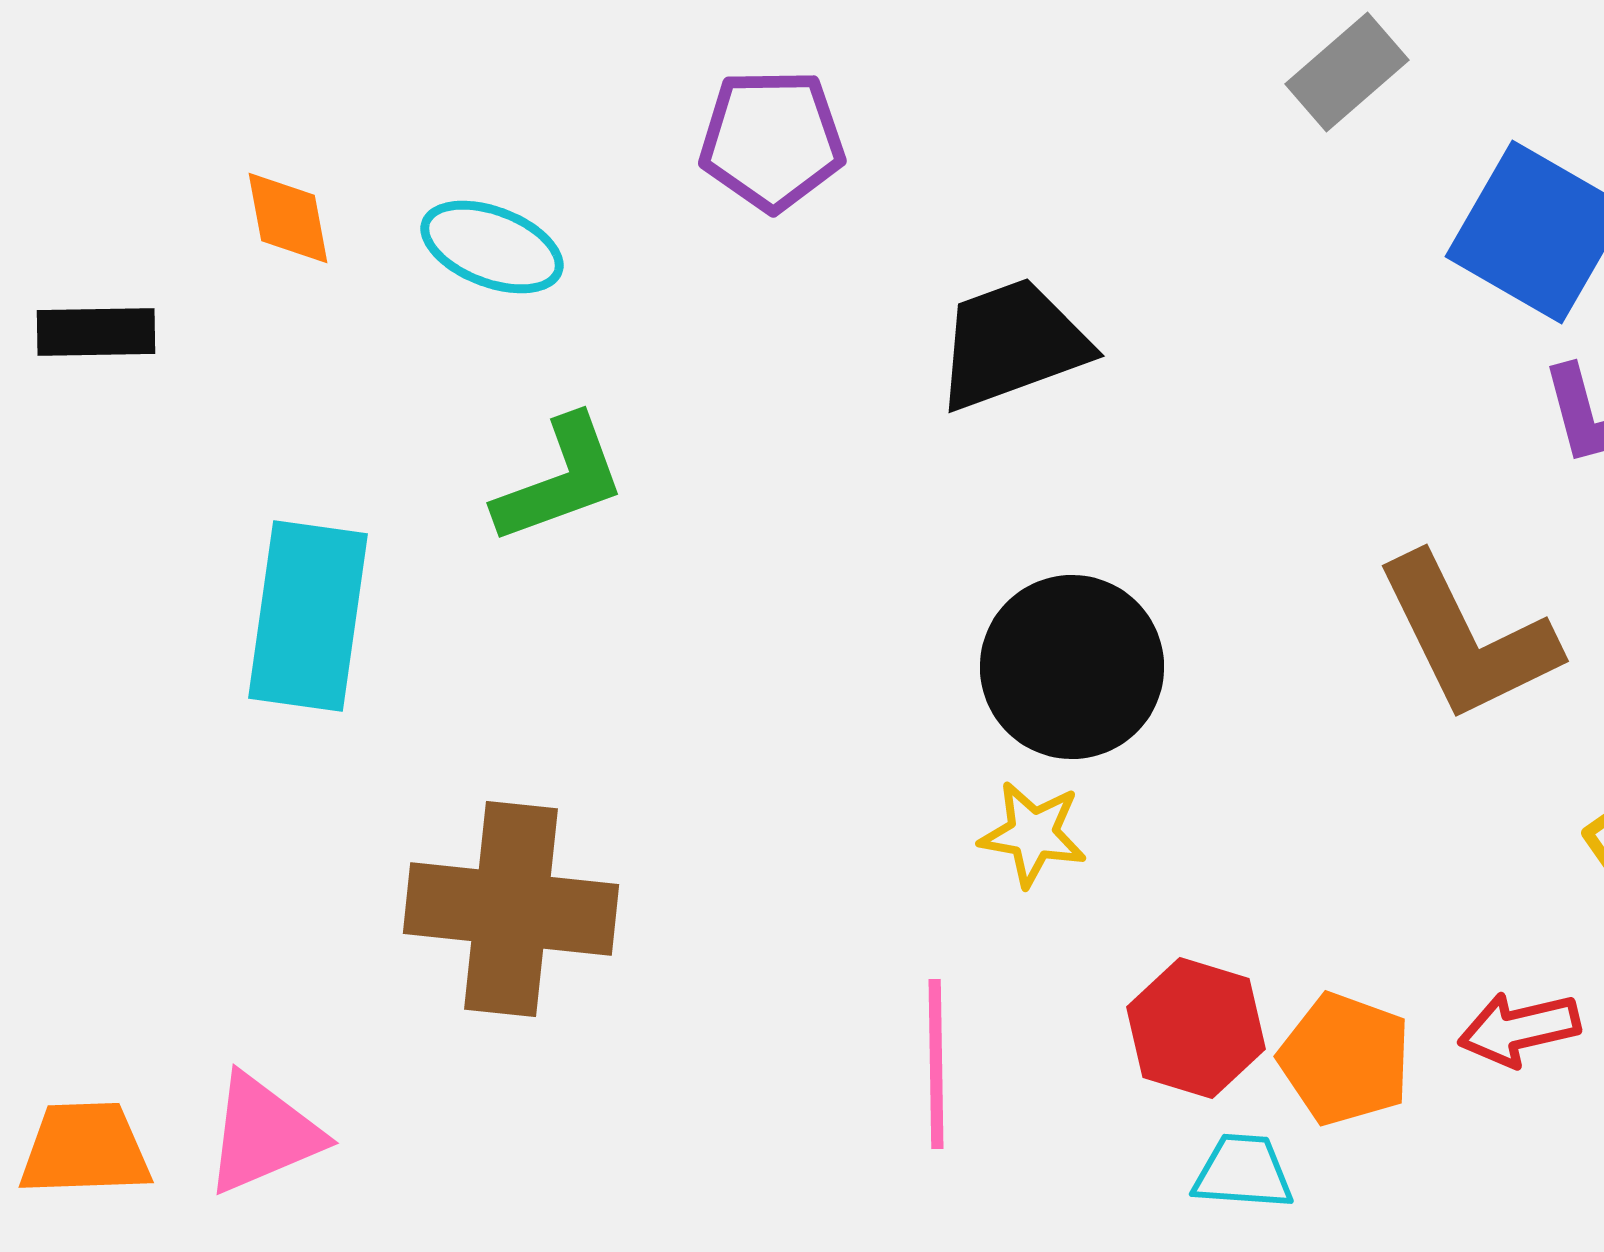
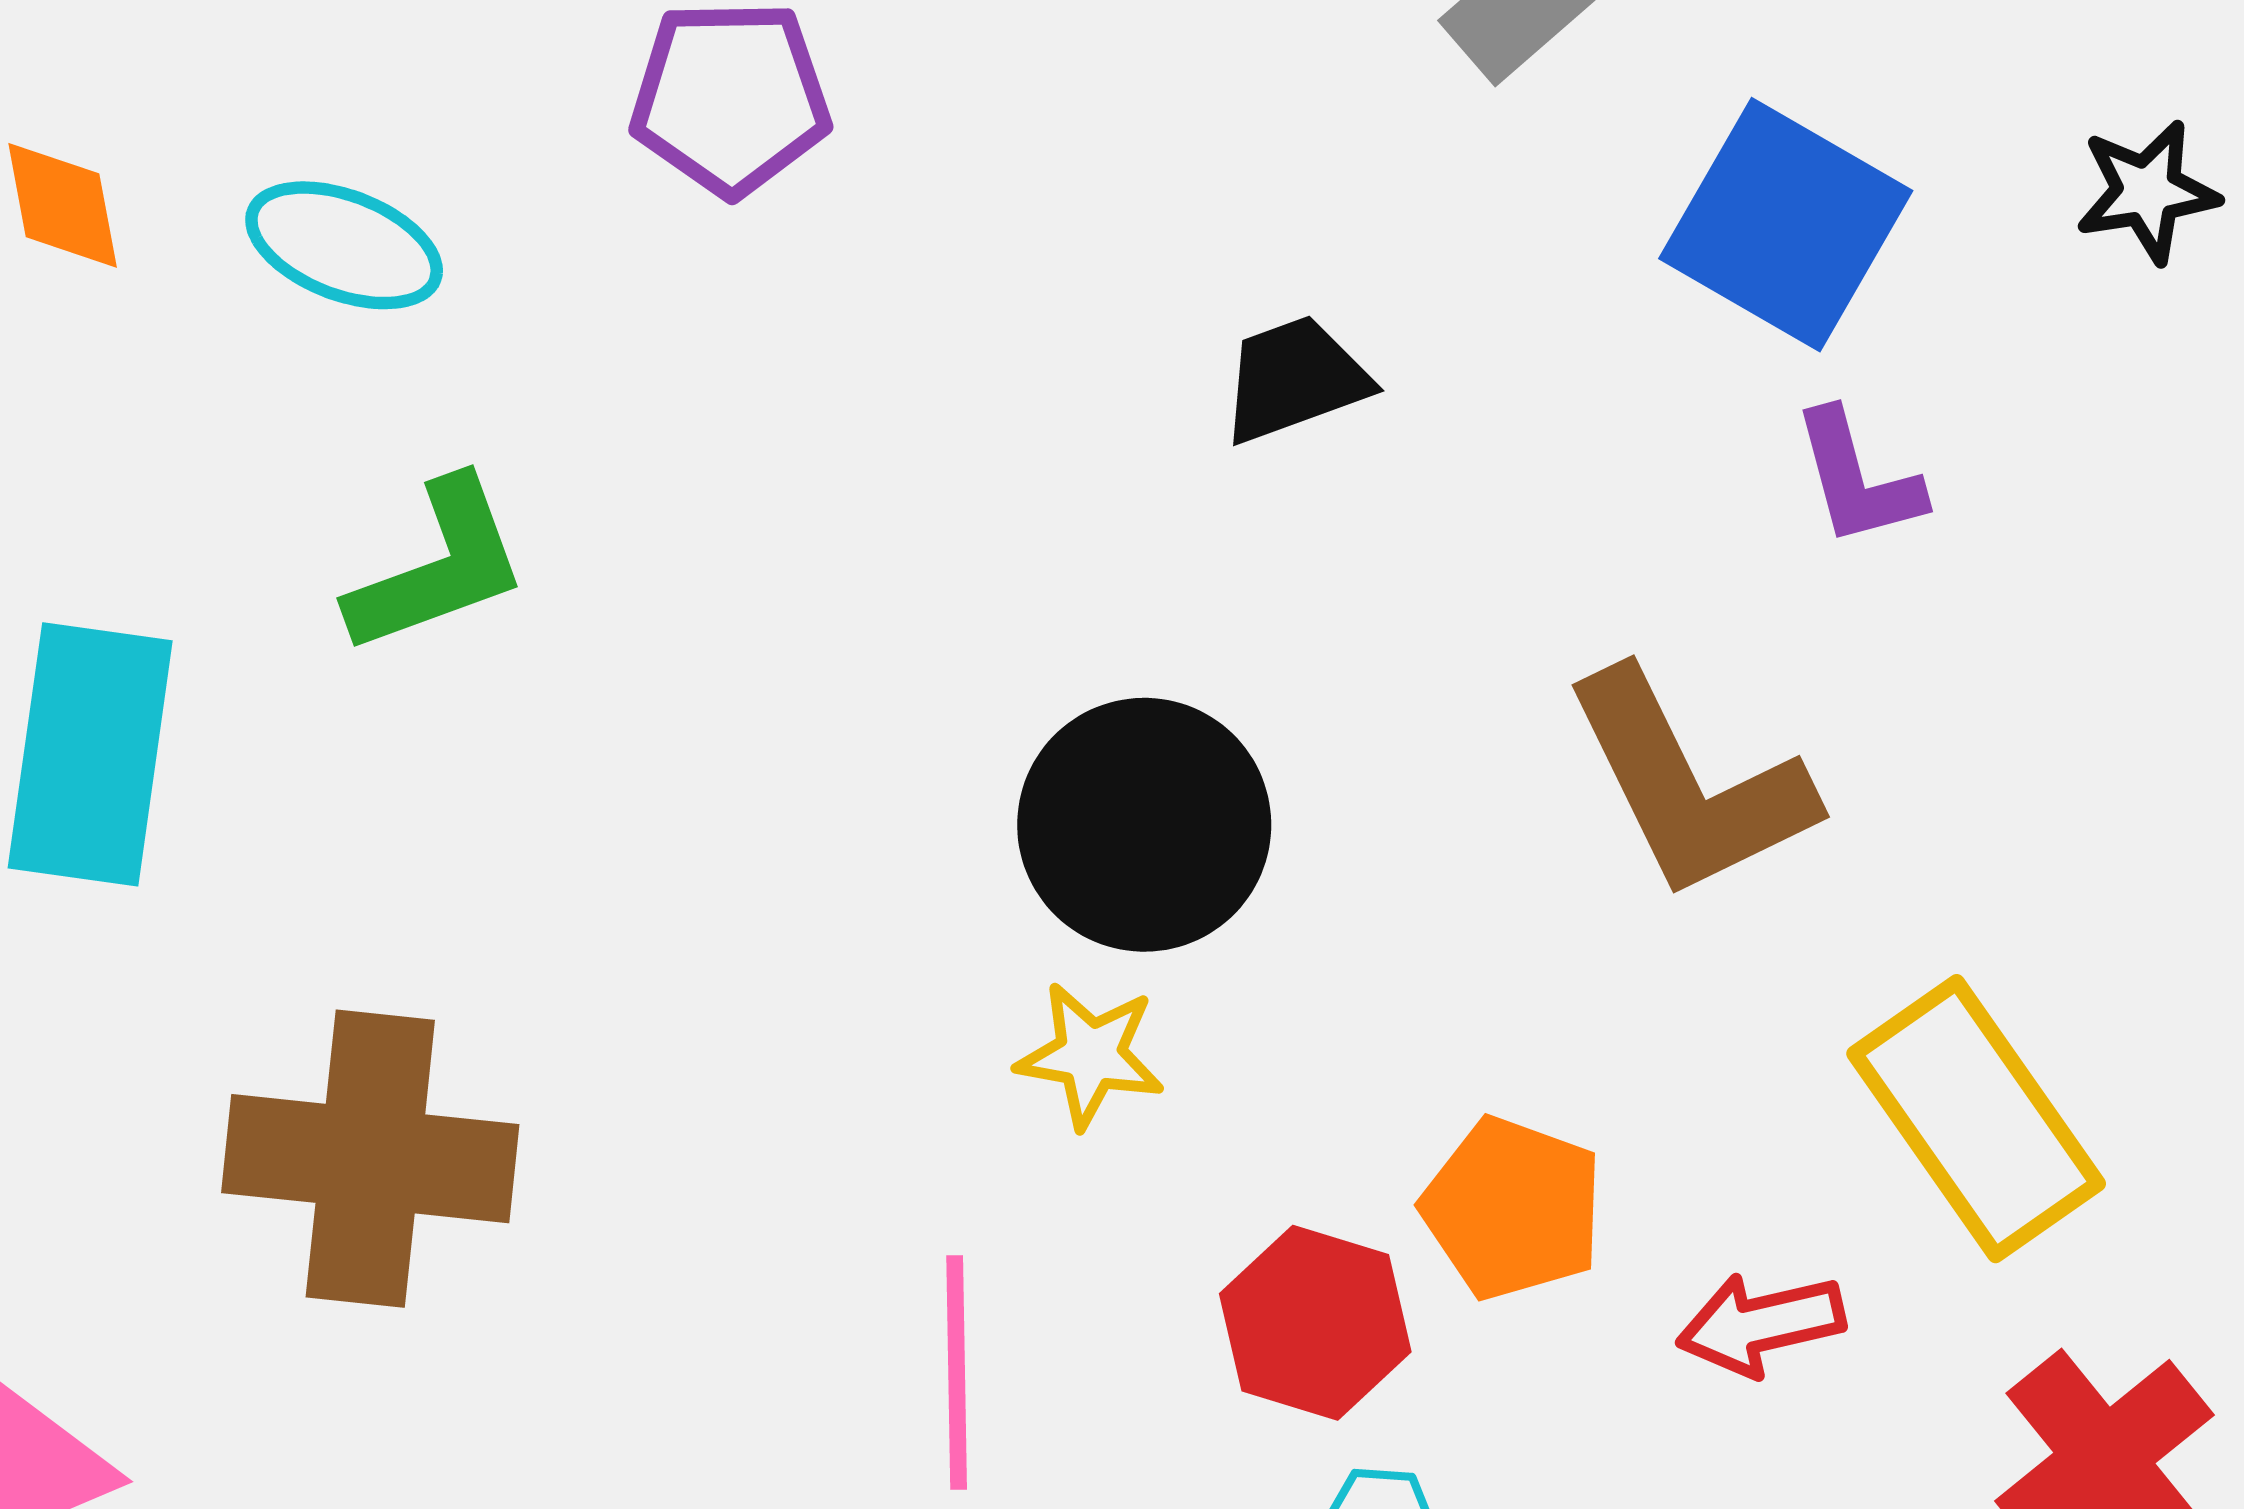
black trapezoid: (1012, 344) -> (1295, 379), moved, size x0.7
orange pentagon: (1345, 1059) -> (1513, 1208), moved

